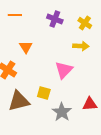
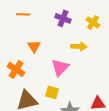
yellow arrow: (81, 46) -> (79, 46), moved
pink triangle: (64, 70) -> (60, 67), moved

